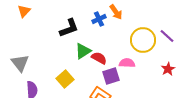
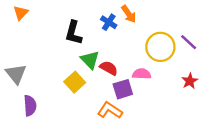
blue cross: (99, 19) -> (109, 22), turned -32
black L-shape: (69, 28) -> (74, 33), turned 125
green triangle: (83, 51) -> (90, 60), turned -42
yellow square: (65, 79) -> (75, 82), moved

